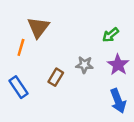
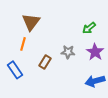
orange line: (21, 47) -> (23, 44), moved
blue arrow: (118, 101) -> (95, 81), turned 96

